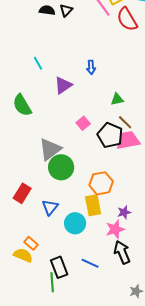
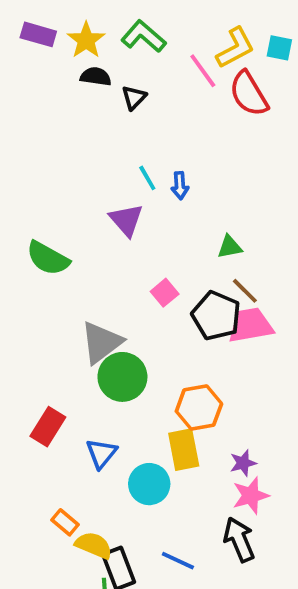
black triangle: (66, 10) -> (134, 98), moved
cyan line: (38, 63) -> (147, 178), moved
purple triangle: (63, 85) -> (126, 220), turned -36
green semicircle: (22, 105) -> (48, 258), turned -30
pink star: (115, 229) -> (251, 496), moved
yellow semicircle: (23, 255) -> (94, 545), moved

